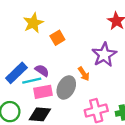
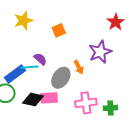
yellow star: (33, 23) -> (23, 20), moved
blue rectangle: (16, 73) -> (15, 74), moved
pink rectangle: (43, 92) -> (49, 98), moved

